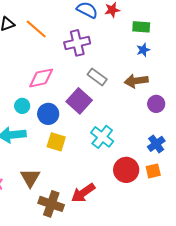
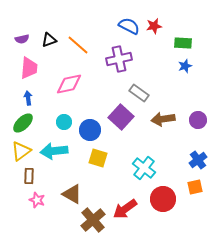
pink diamond: (41, 78) -> (69, 84), moved
brown arrow: (136, 81) -> (163, 119), moved
cyan cross: (102, 137) -> (144, 168), moved
red circle: (126, 170) -> (163, 199), moved
brown triangle: (30, 178) -> (72, 194), turned -30
brown cross: (51, 204) -> (93, 220), turned 30

